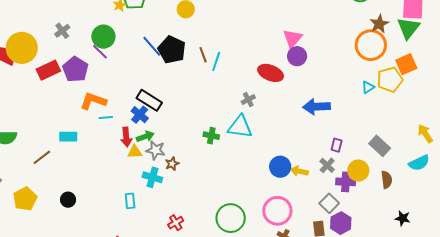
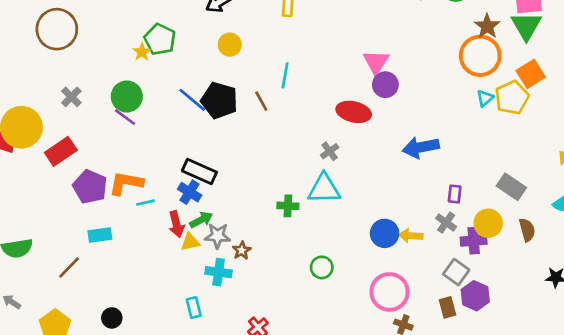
cyan line: (216, 61) -> (285, 75), moved
purple pentagon: (75, 69) -> (90, 187), moved
cyan triangle: (368, 87) -> (485, 98), moved
green circle: (231, 218) -> (322, 267), moved, size x0.6

